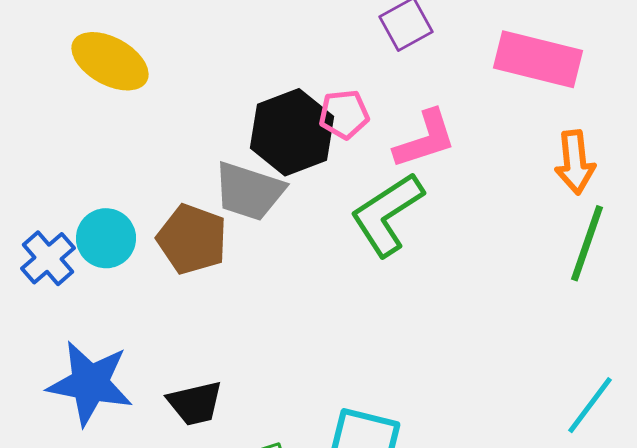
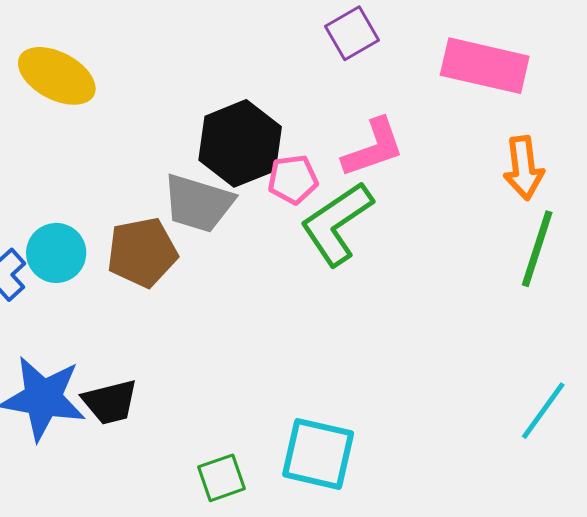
pink pentagon: (344, 114) -> (293, 179), moved
brown pentagon: (192, 239) -> (142, 252), turned -30
black trapezoid: (195, 403) -> (110, 402), moved

